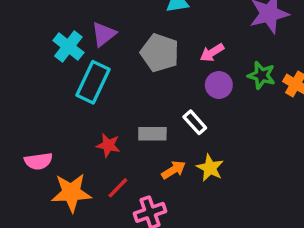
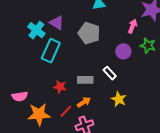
purple triangle: (104, 34) -> (57, 23), turned -49
pink arrow: (212, 53) -> (133, 26), moved, turned 144
orange arrow: (174, 170) -> (84, 102), moved

